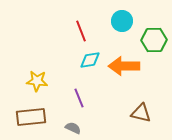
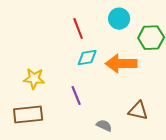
gray semicircle: (73, 128) -> (104, 126), moved

